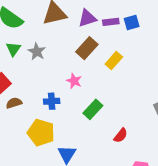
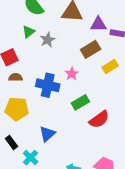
blue cross: (52, 101) -> (48, 85), size x1.6
yellow pentagon: (41, 133) -> (17, 109), moved, turned -30
red semicircle: (121, 135) -> (99, 119), moved, size x1.5

